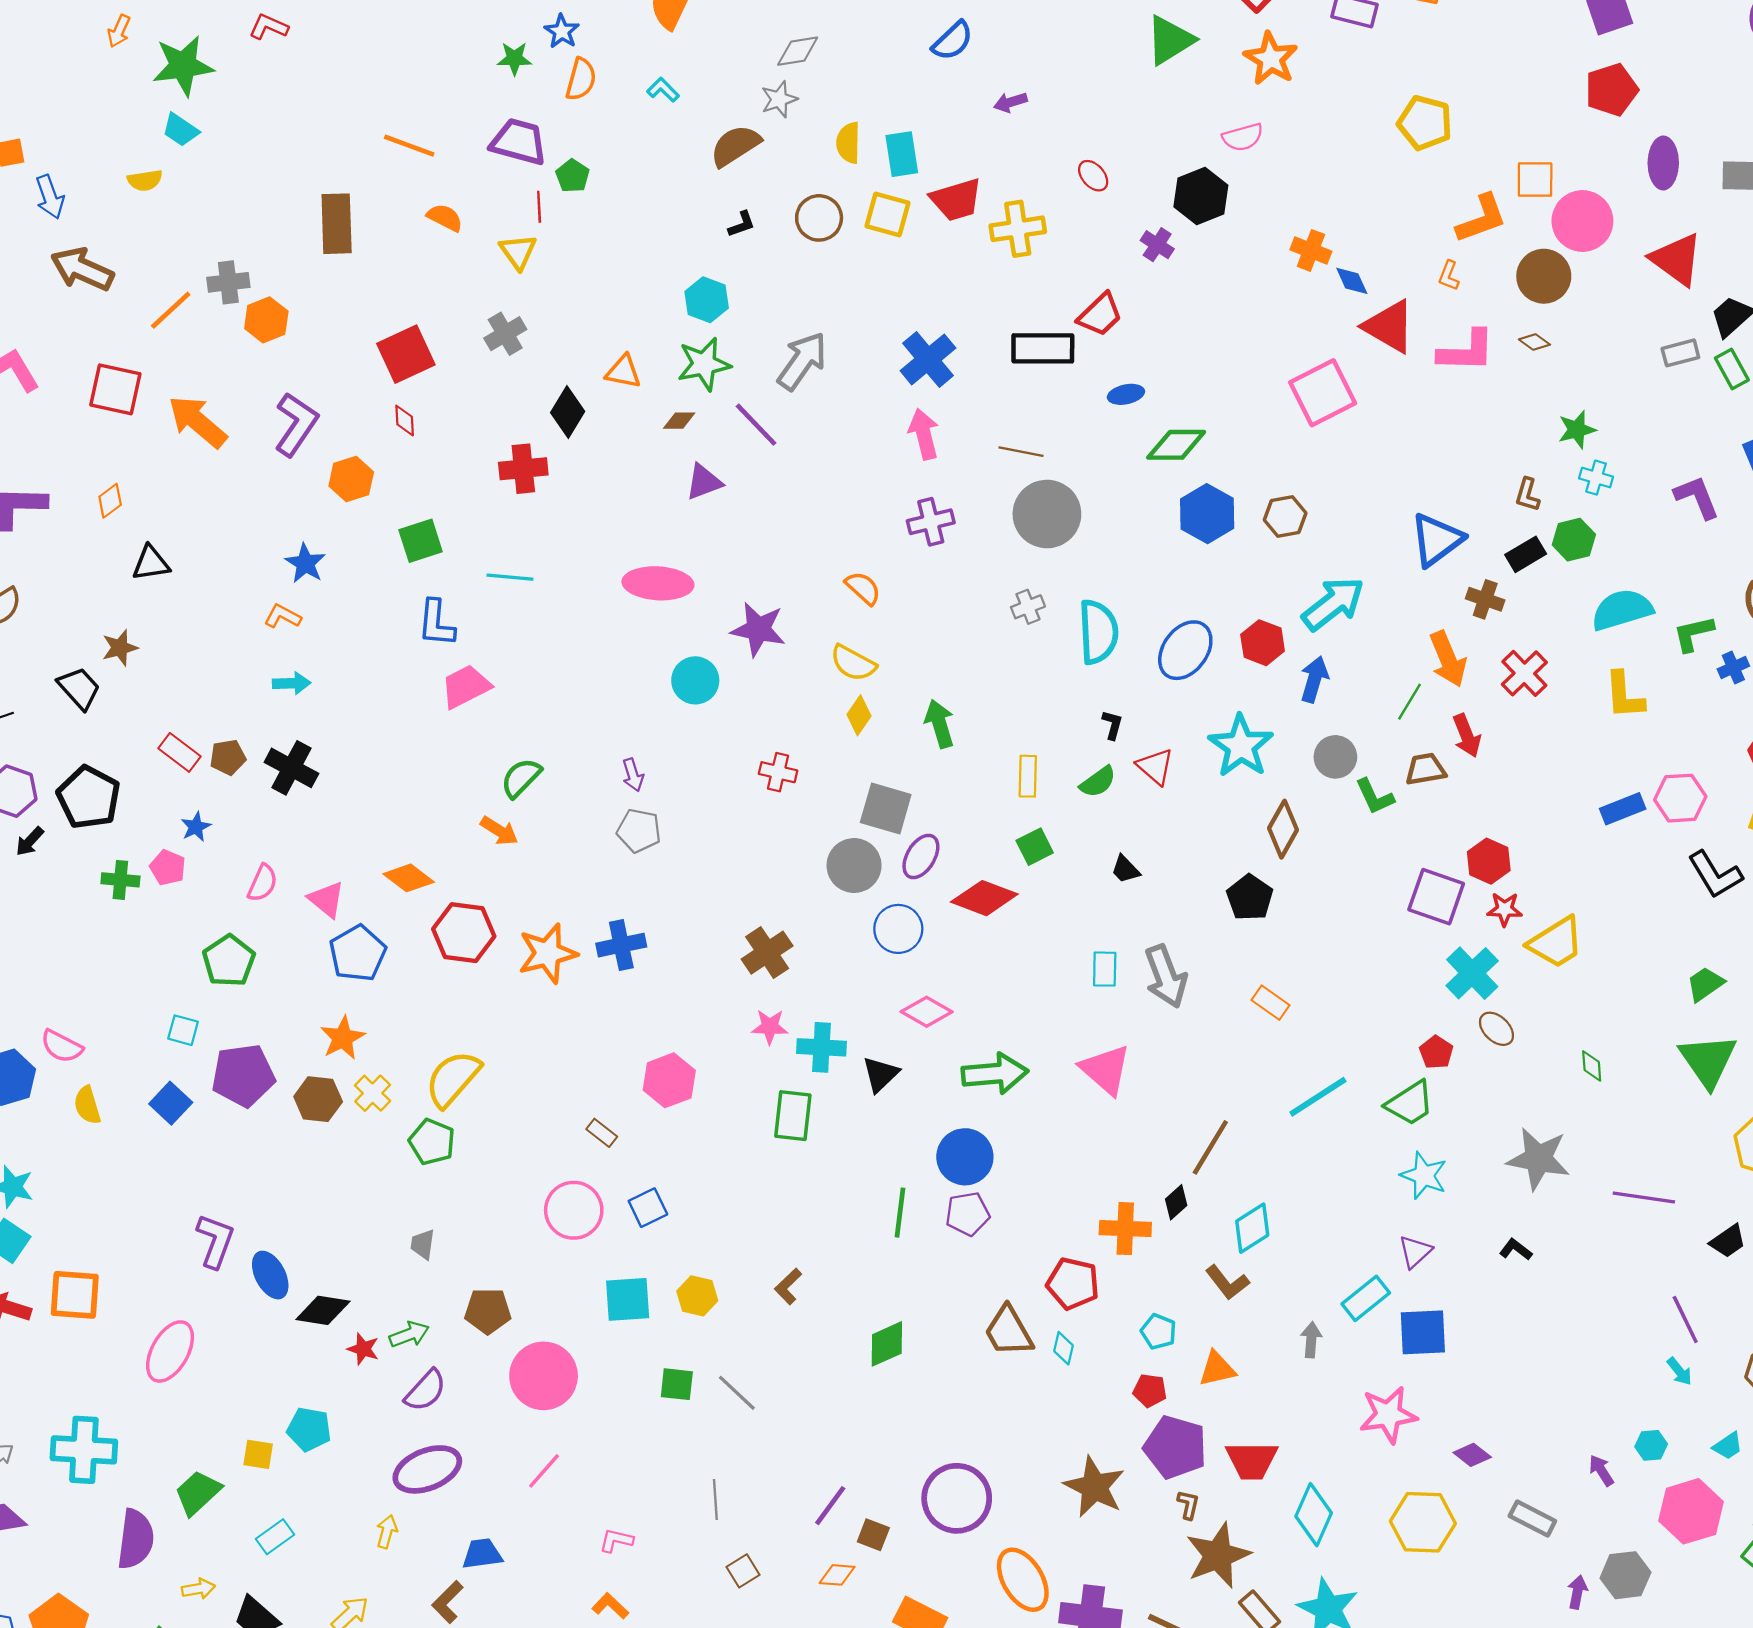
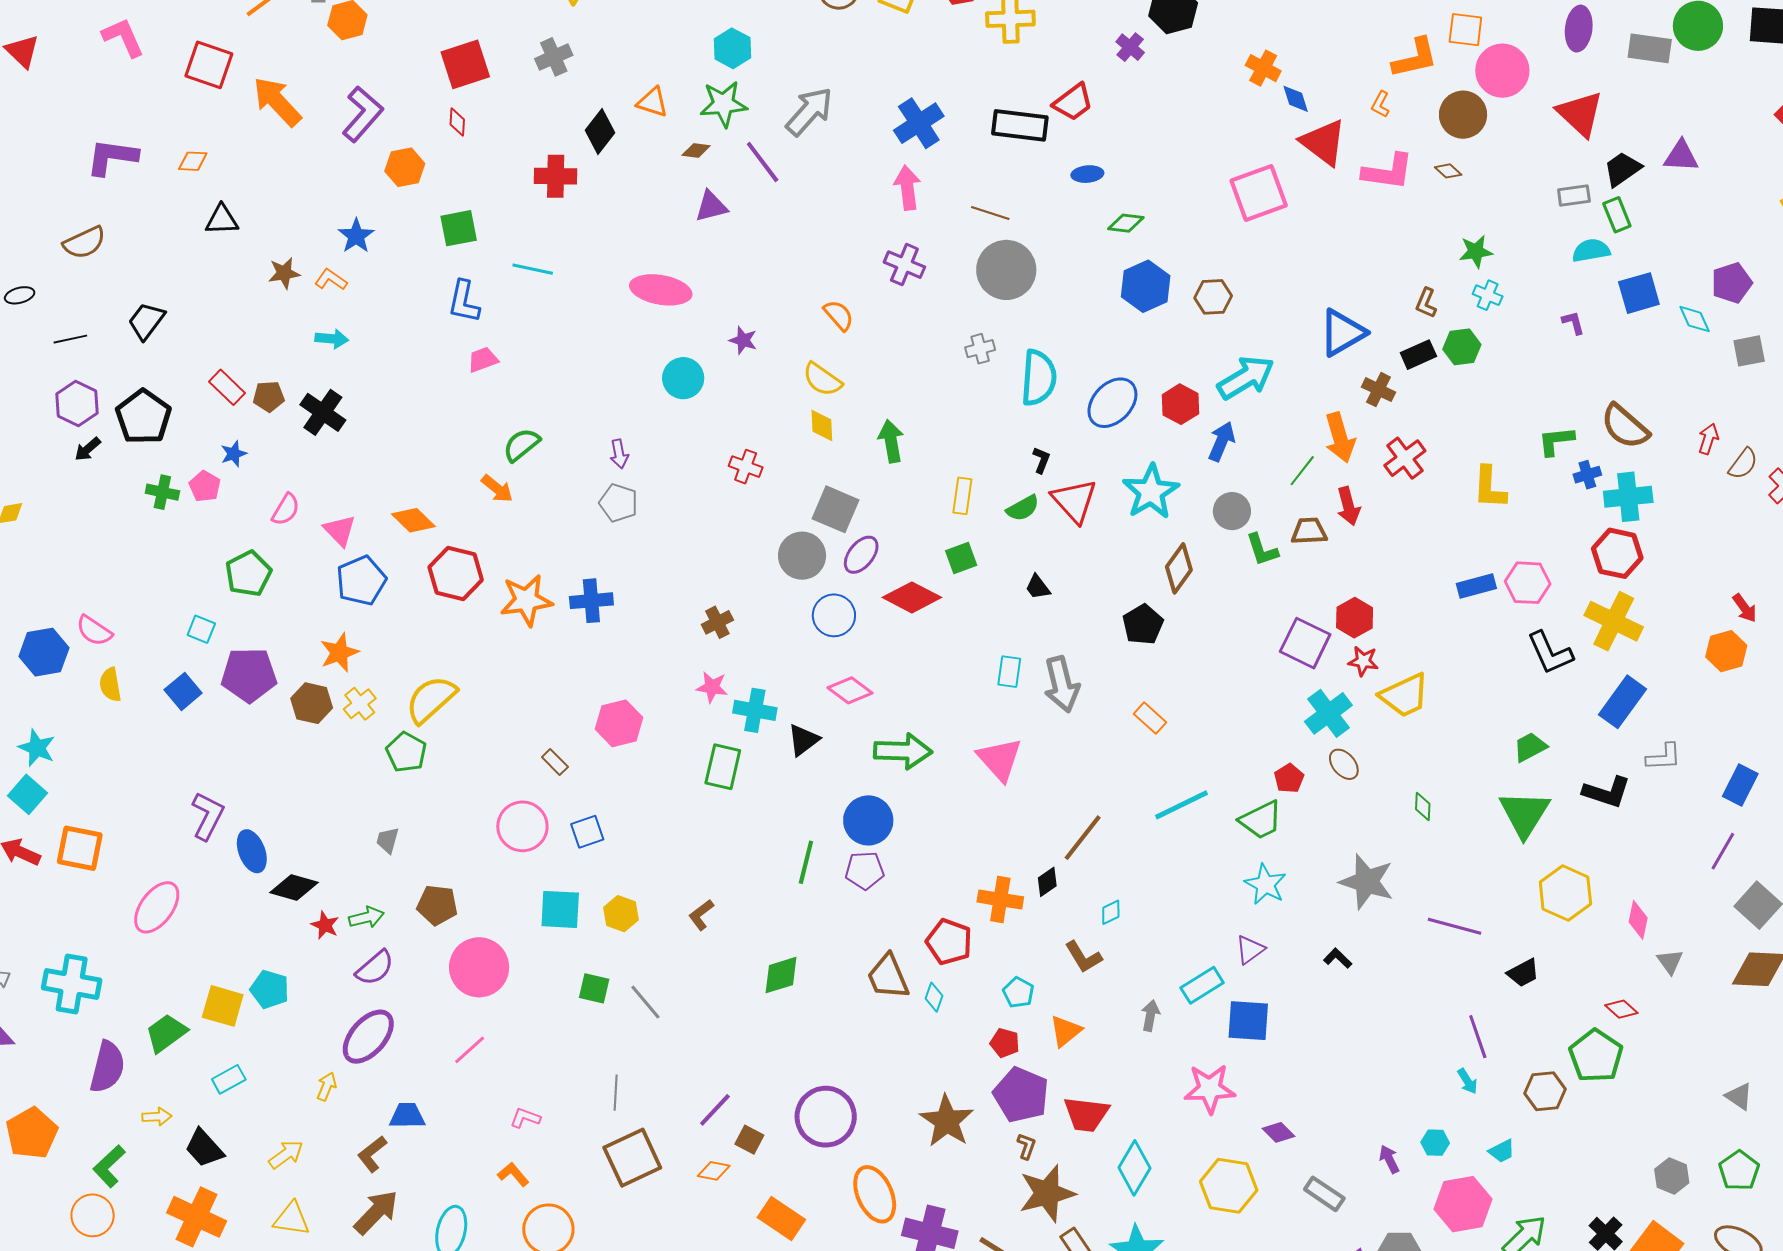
green diamond: (1176, 445) -> (1126, 223), size x0.7
purple L-shape: (1697, 497) -> (1573, 323), size x0.6
orange diamond: (110, 501) -> (193, 161), turned 32
purple cross: (931, 522) -> (904, 265), turned 30
cyan semicircle: (1622, 610) -> (1591, 251), moved, size x0.7
purple star: (758, 629) -> (743, 340), size x0.6
brown star: (120, 648) -> (284, 273), moved
pink trapezoid: (466, 686) -> (483, 360), size x0.7
black trapezoid: (79, 688) -> (146, 321), turned -108
yellow diamond: (859, 715) -> (822, 425), turned -44
red triangle: (1155, 767) -> (1074, 501), size x1.4
brown cross: (767, 953) -> (717, 622), size x0.7
cyan diamond: (1252, 1228) -> (1111, 912), size x0.6
orange triangle: (1217, 1369) -> (1066, 1031), turned -33
yellow square: (258, 1454) -> (223, 1006), size x1.5
purple ellipse: (427, 1469) -> (368, 1037), turned -34
brown square: (743, 1571) -> (632, 1158), size x2.0

